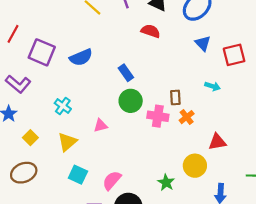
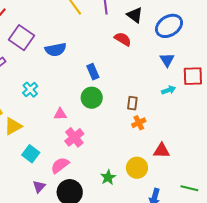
cyan arrow: (213, 86) -> (169, 90), moved, turned -48
pink cross: (158, 116) -> (74, 137), moved, turned 30
yellow triangle: (67, 142) -> (13, 126), moved

